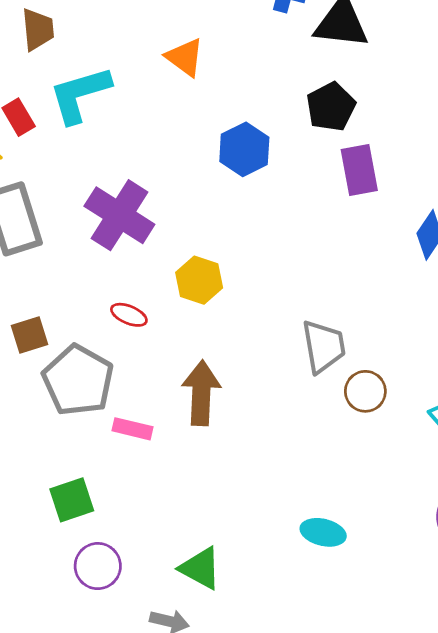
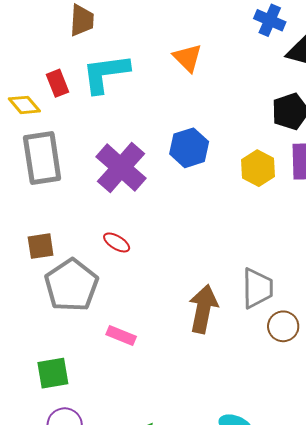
blue hexagon: (244, 149) -> (189, 148), moved
yellow hexagon: (199, 280) -> (258, 168), moved
brown arrow: (201, 393) -> (203, 309), moved
pink rectangle: (132, 429) -> (121, 335), moved

